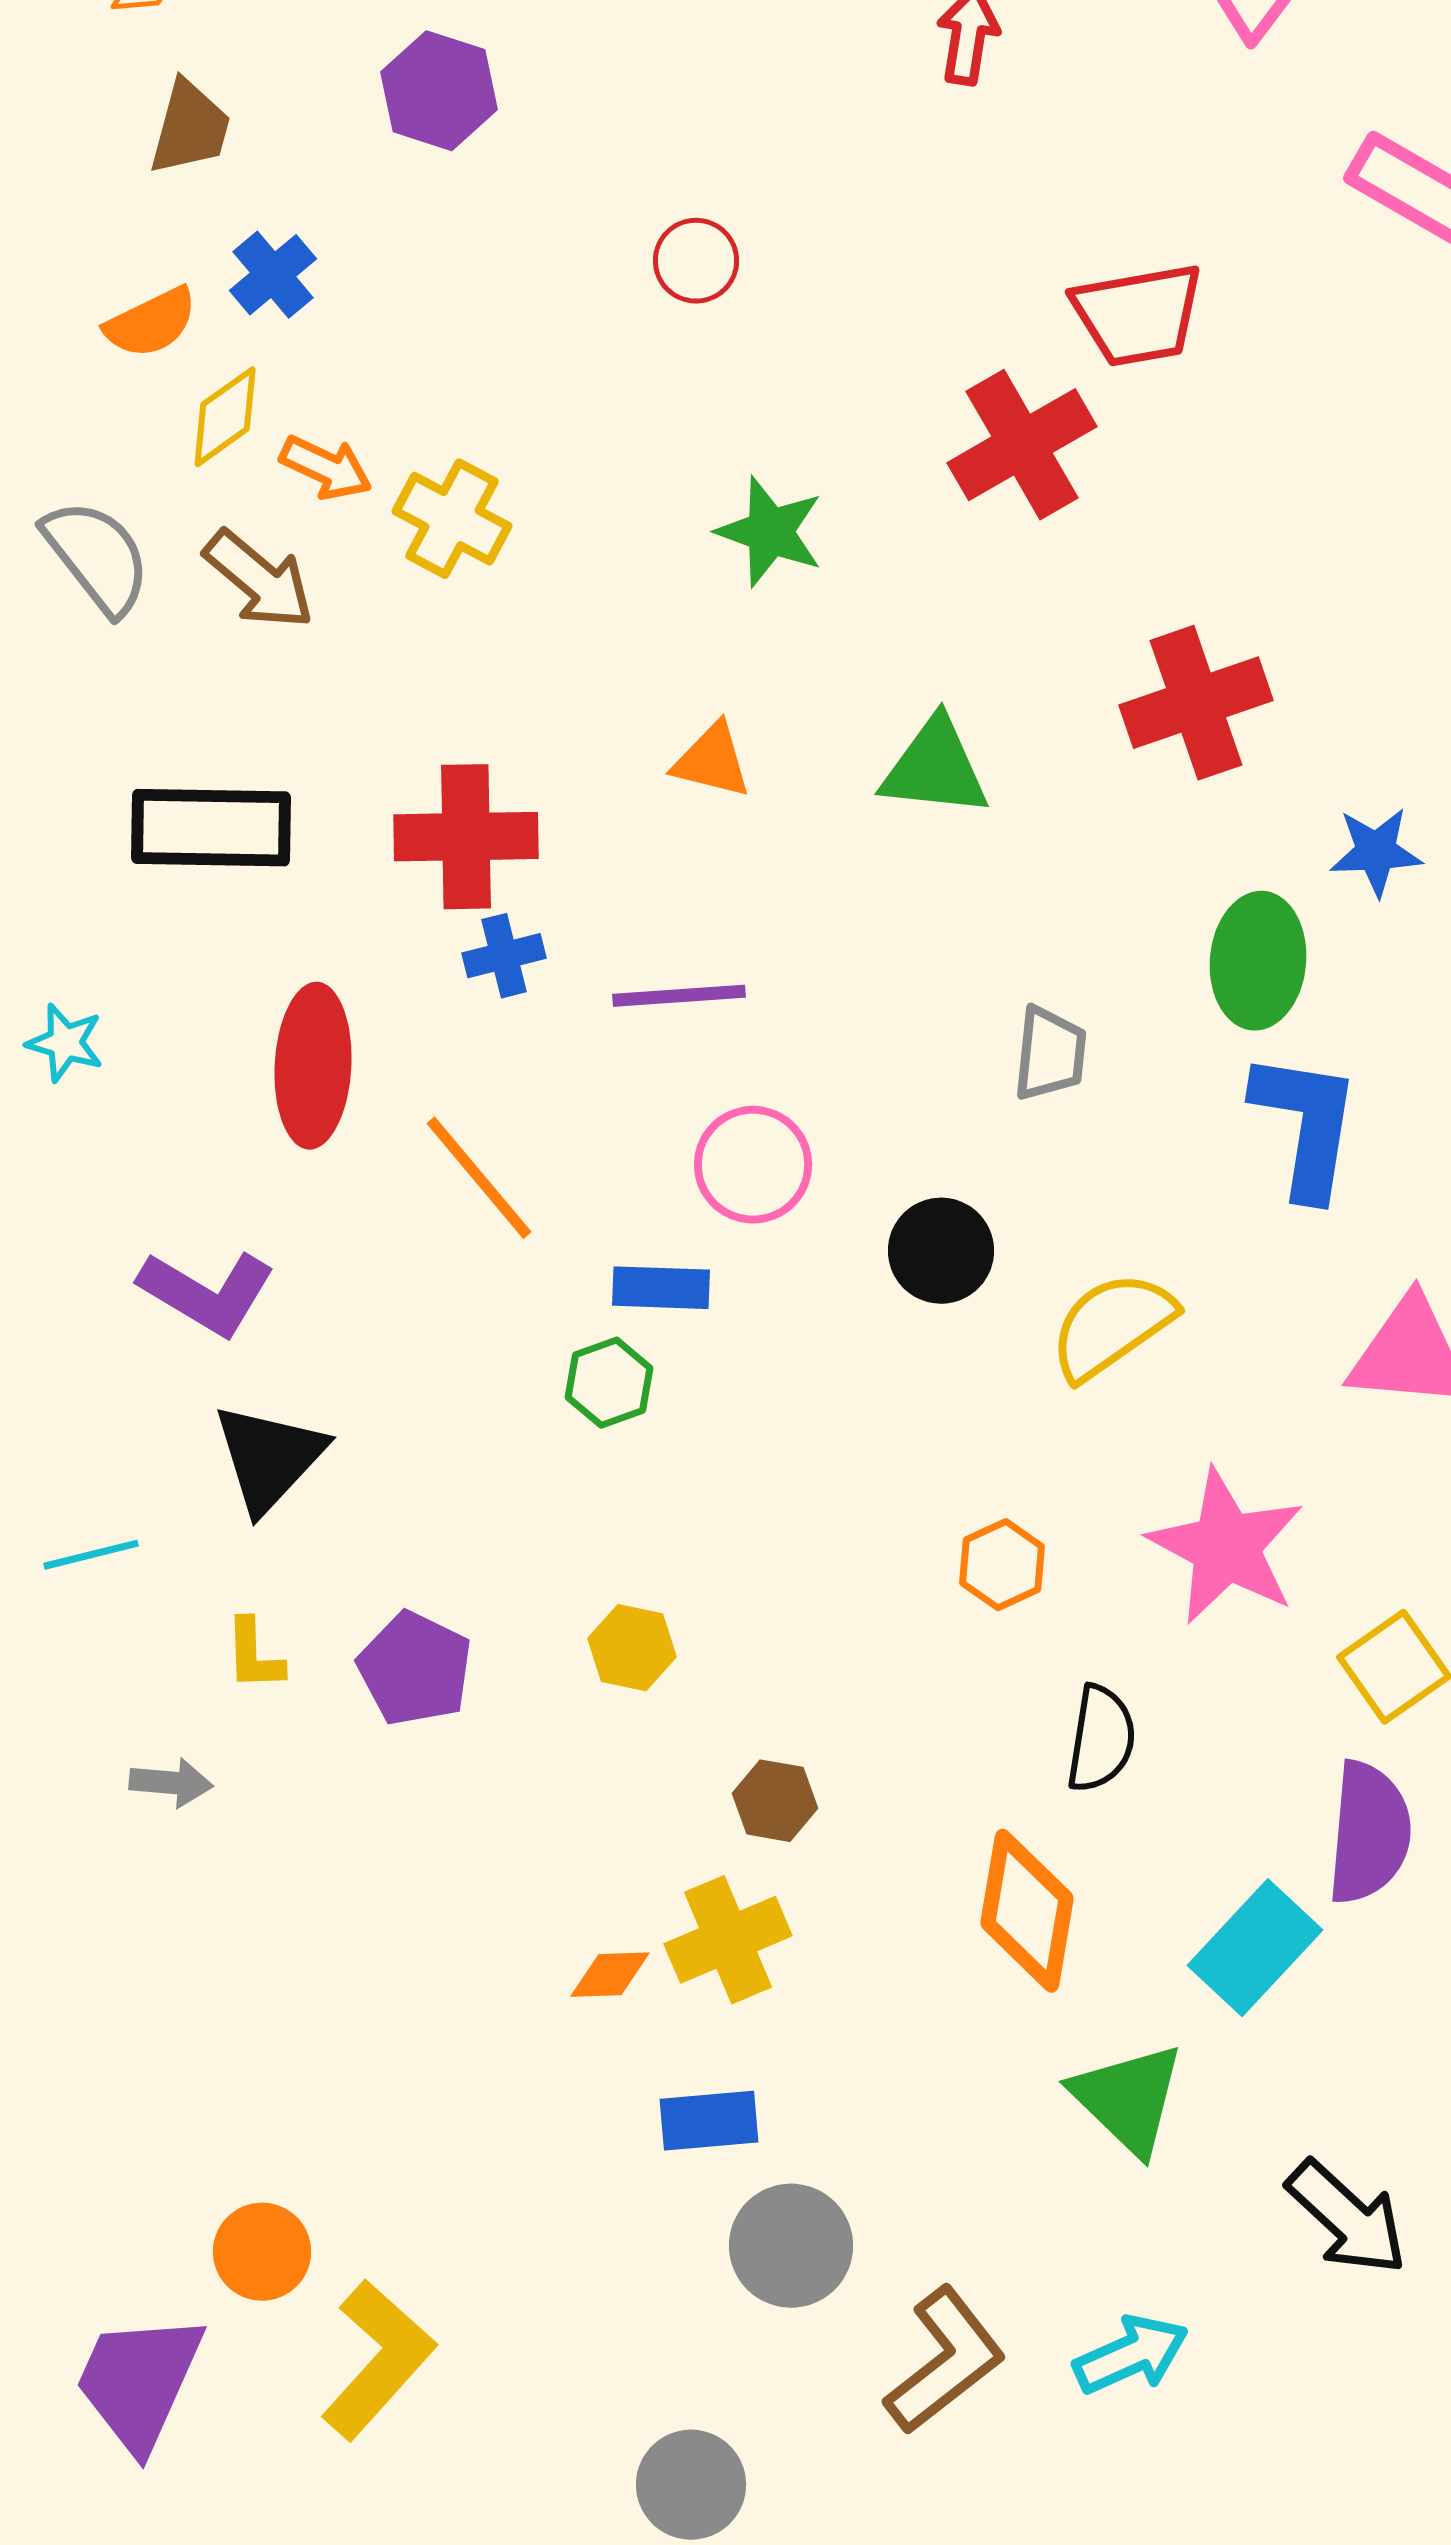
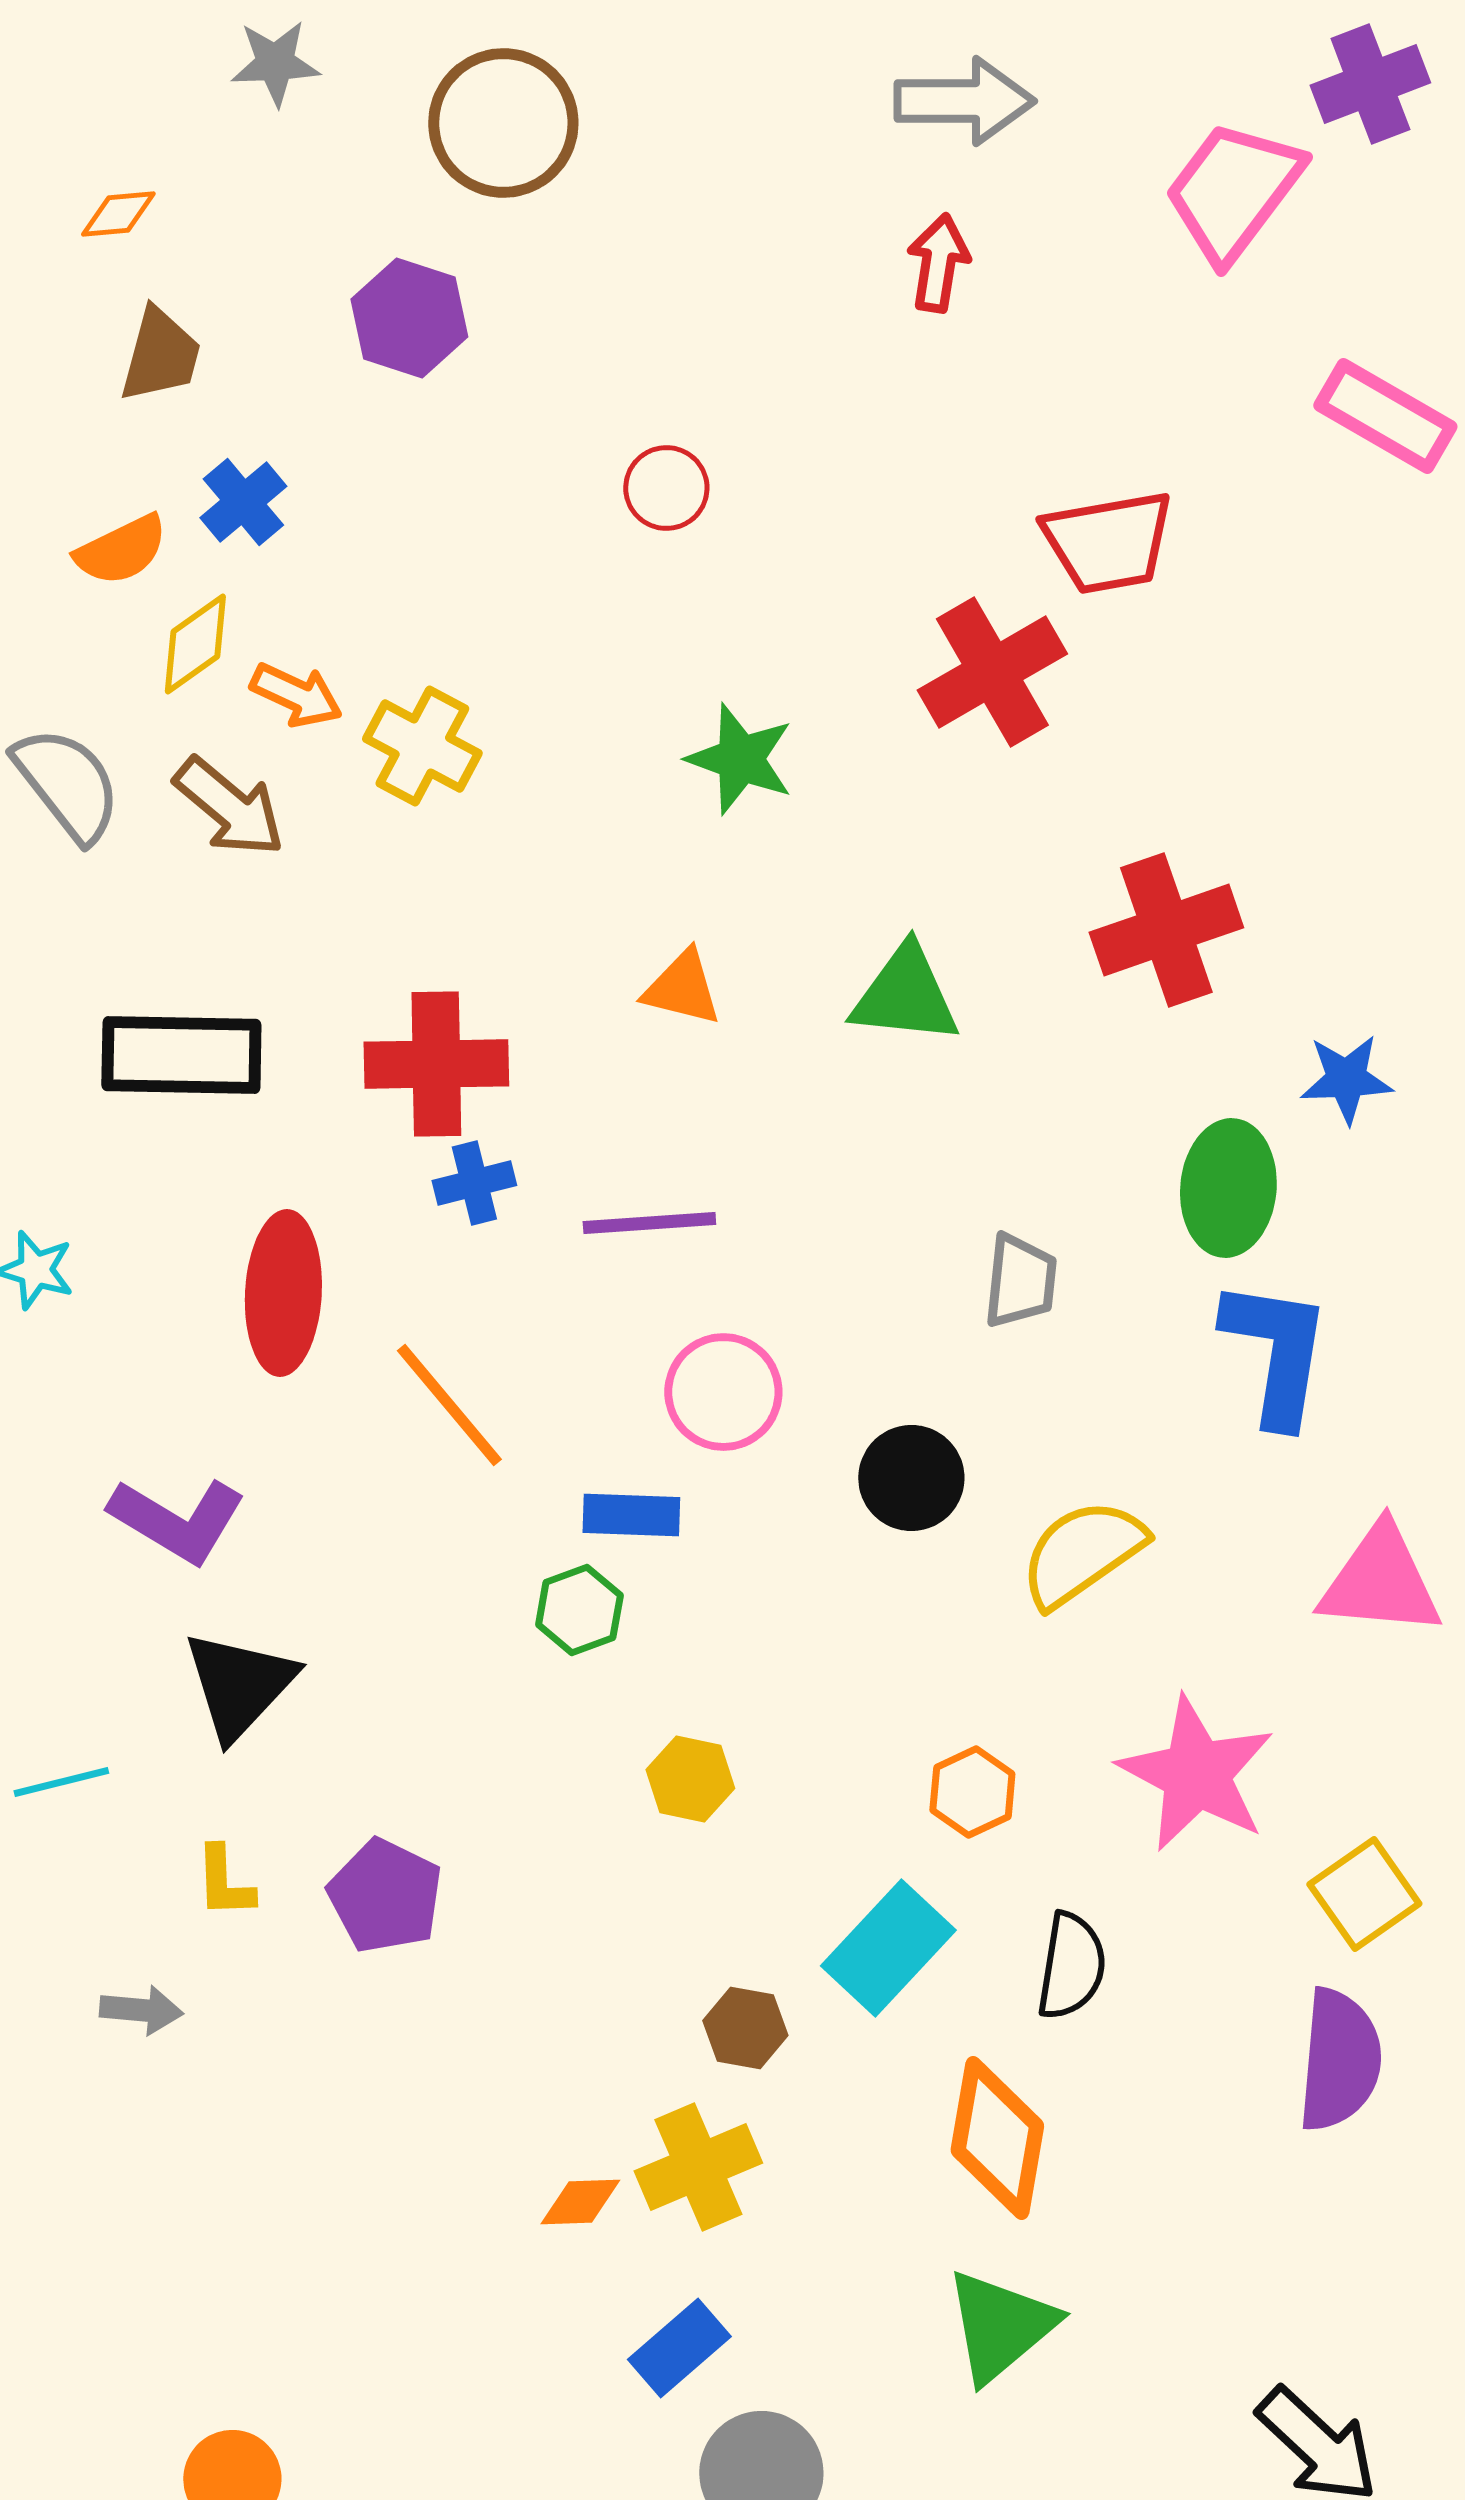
yellow hexagon: (632, 1648) -> (690, 1779), moved
cyan rectangle: (1255, 1948) -> (888, 1948), moved
green triangle: (1128, 2099) -> (1000, 2326), moved, turned 36
blue rectangle: (709, 2121) -> (679, 2348), turned -36

